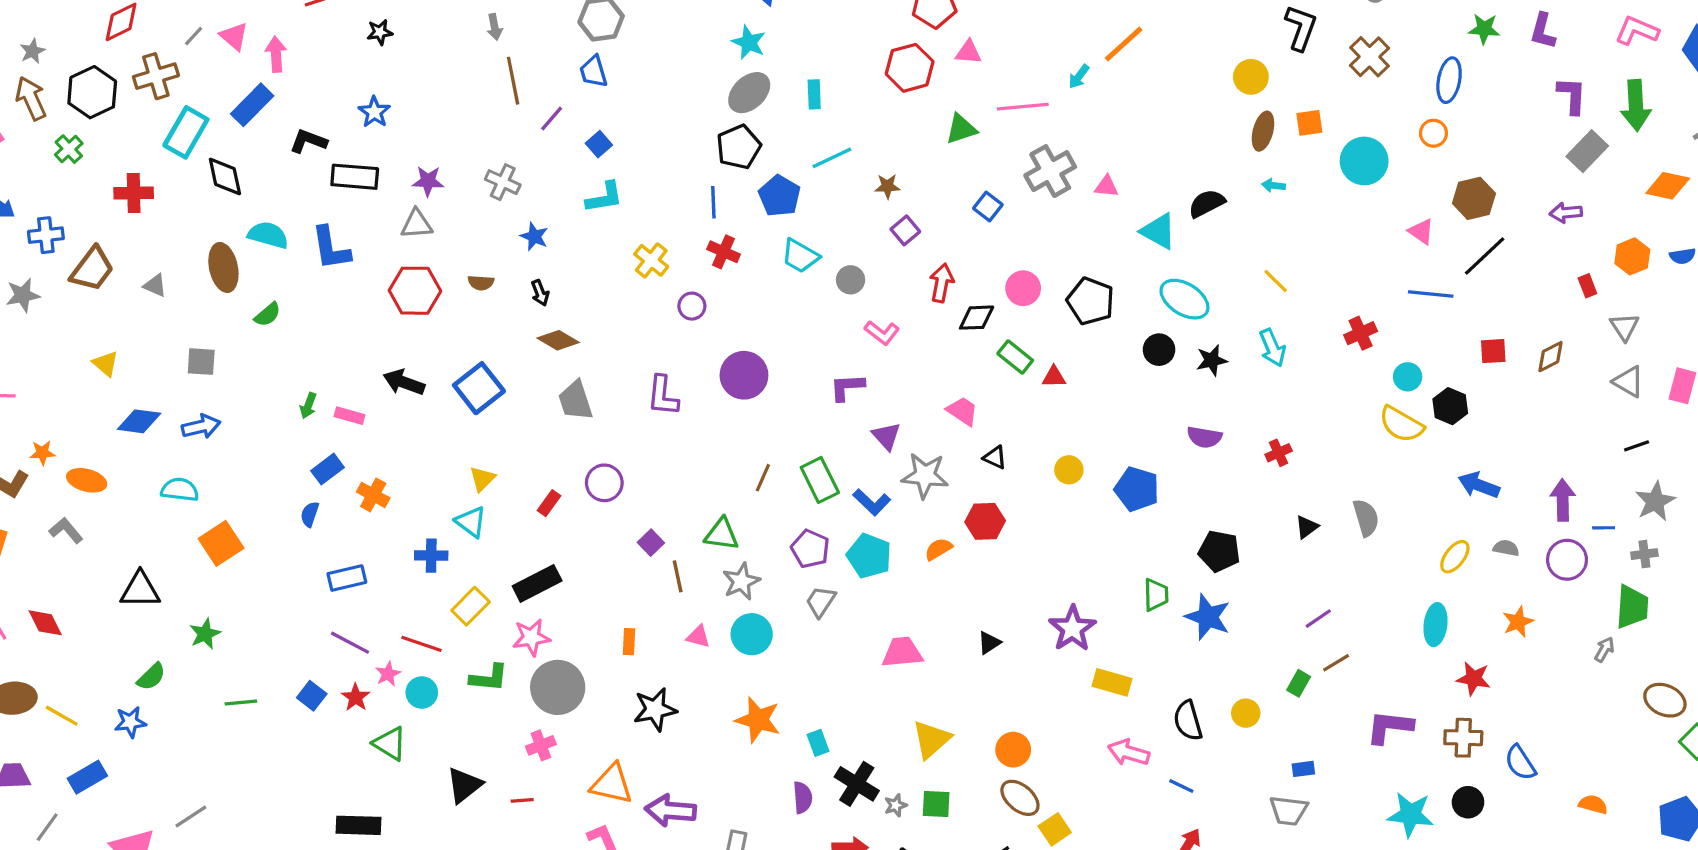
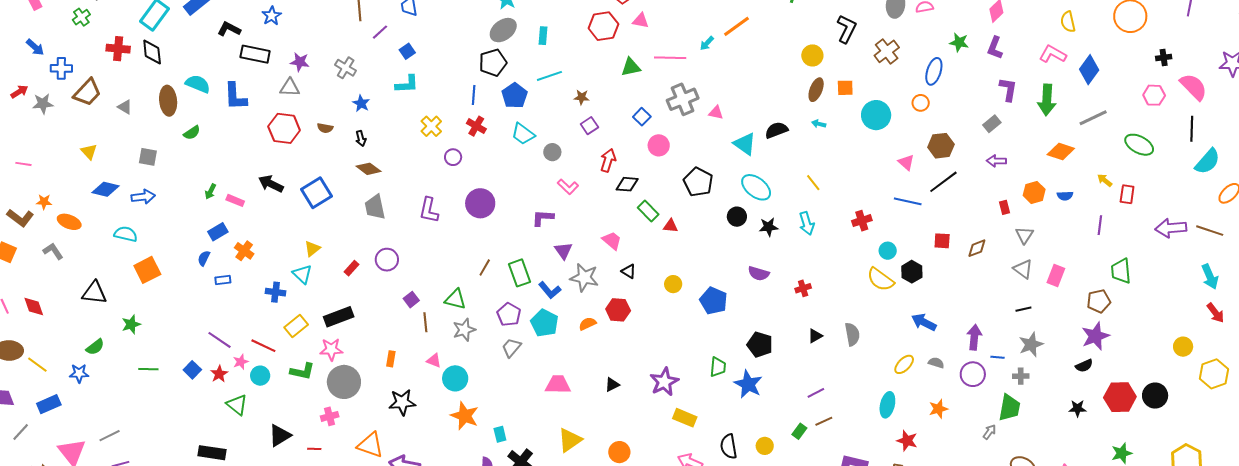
gray rectangle: (1587, 151) -> (992, 124), moved, size x0.7
black diamond: (225, 177) -> (152, 52), moved
pink circle: (1023, 288) -> (659, 145), moved
blue rectangle: (347, 578) -> (223, 280), moved, size x0.7
cyan circle: (752, 634) -> (455, 378), moved

